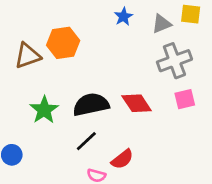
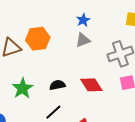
gray triangle: (162, 24) -> (83, 40), moved
black semicircle: (91, 105) -> (57, 85), size x0.6

